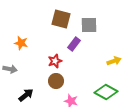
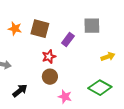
brown square: (61, 19) -> (40, 29), moved
gray square: (89, 25) -> (92, 26), moved
orange star: (21, 43) -> (15, 29), moved

